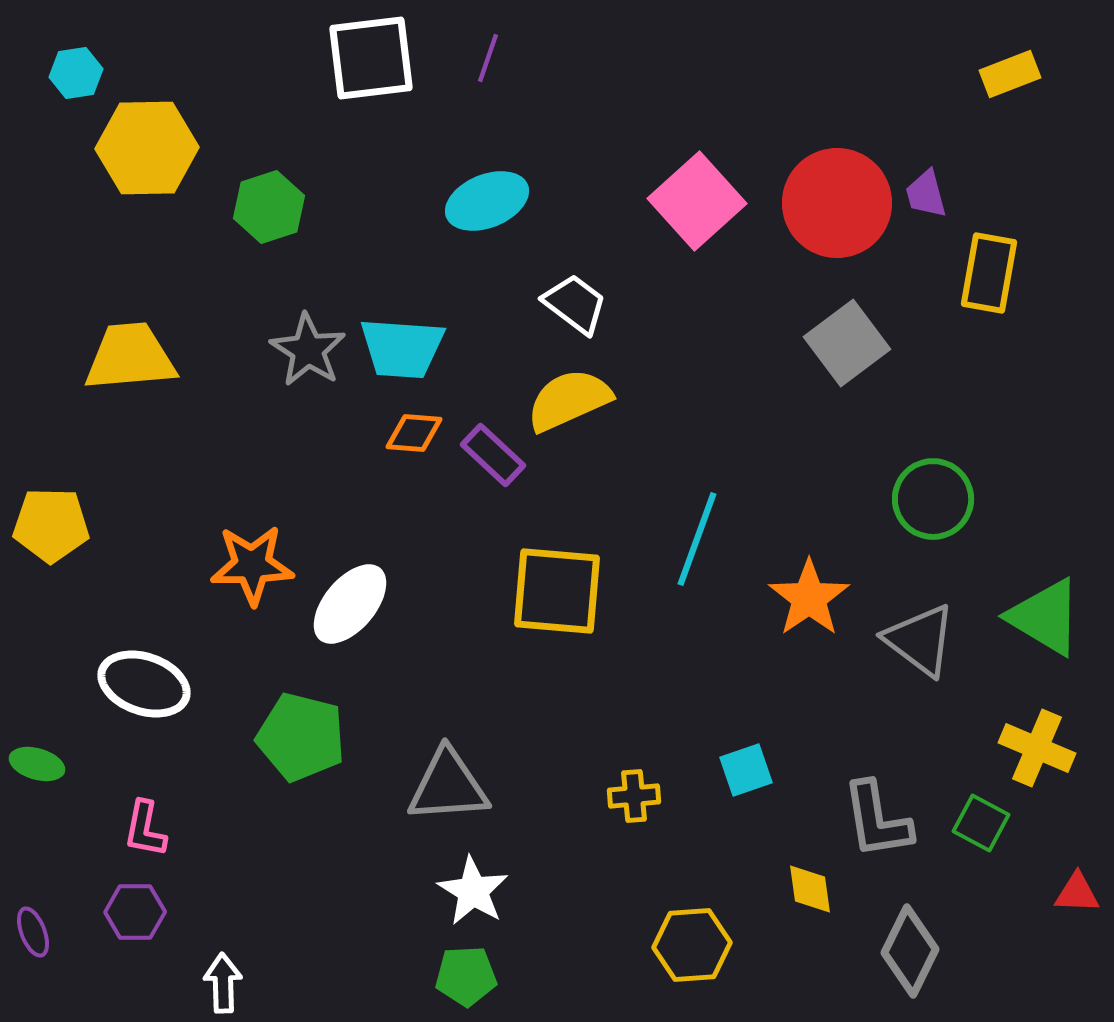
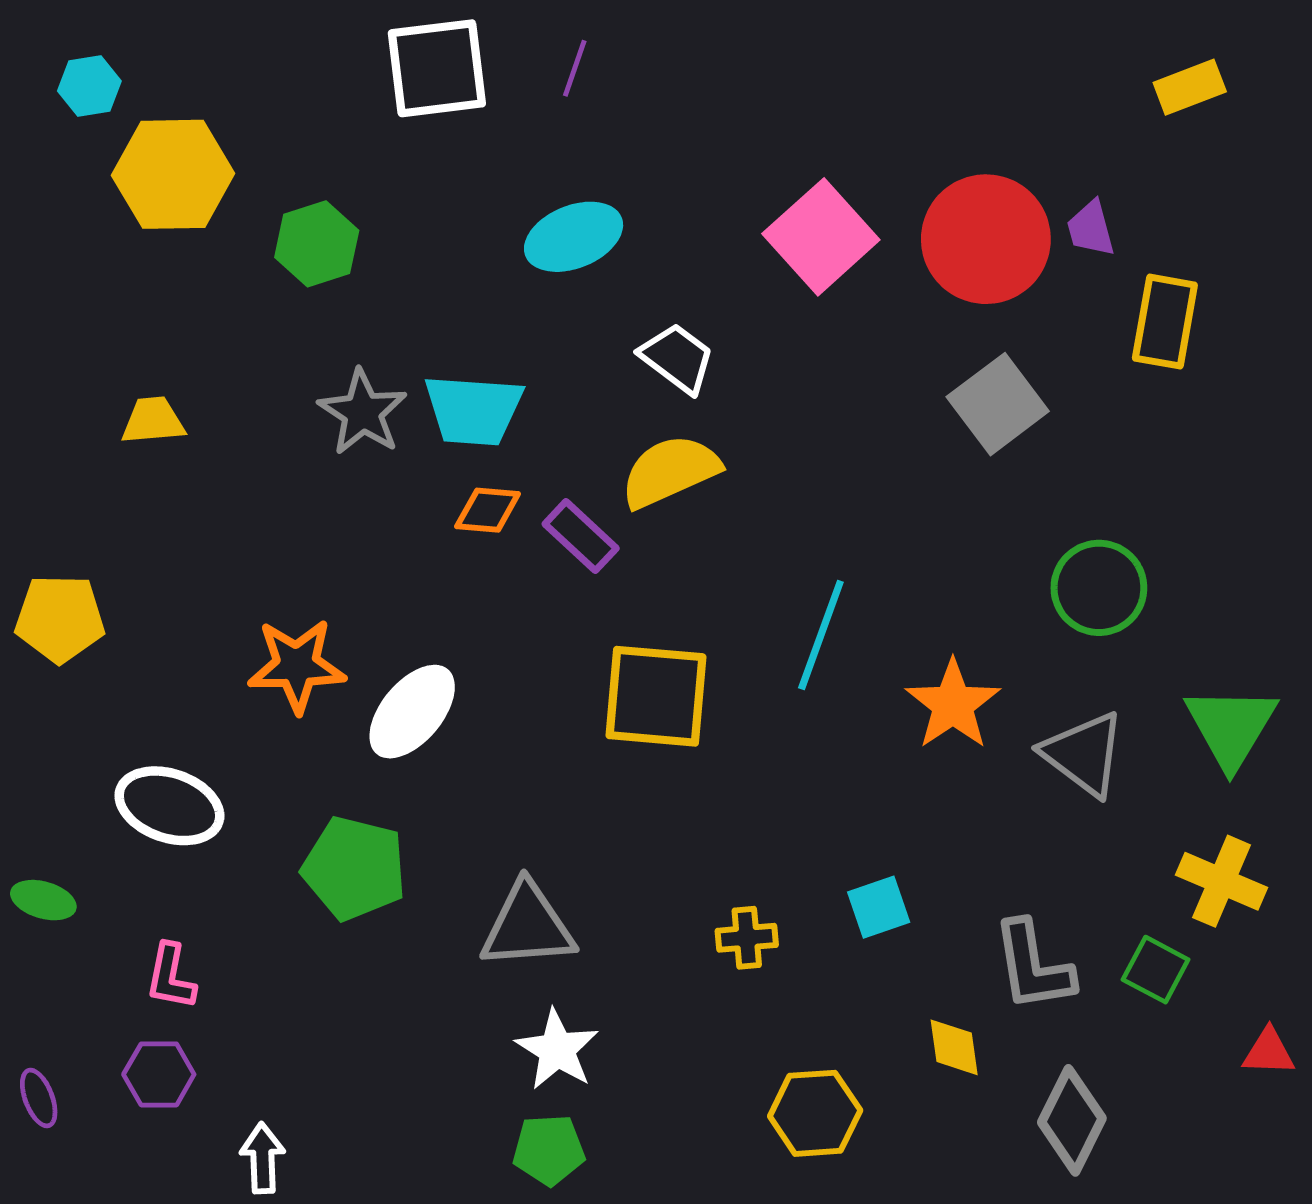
yellow trapezoid: (130, 357) -> (153, 421), size x0.6
green triangle: (1045, 617) -> (1231, 727), turned 30

